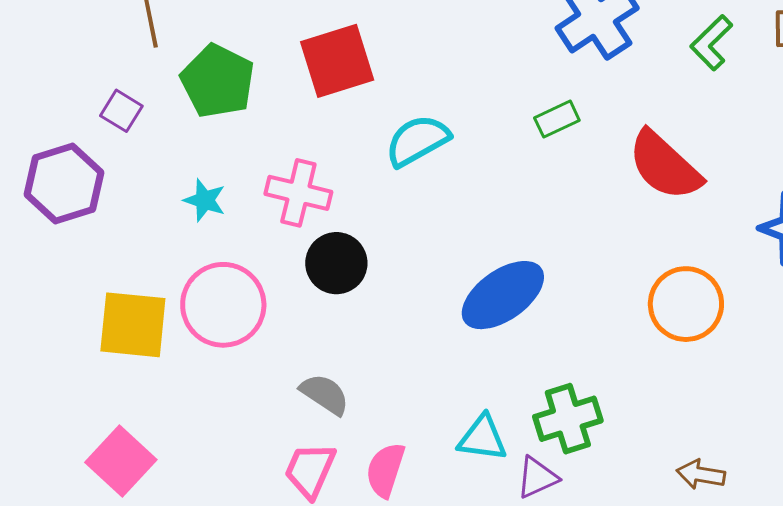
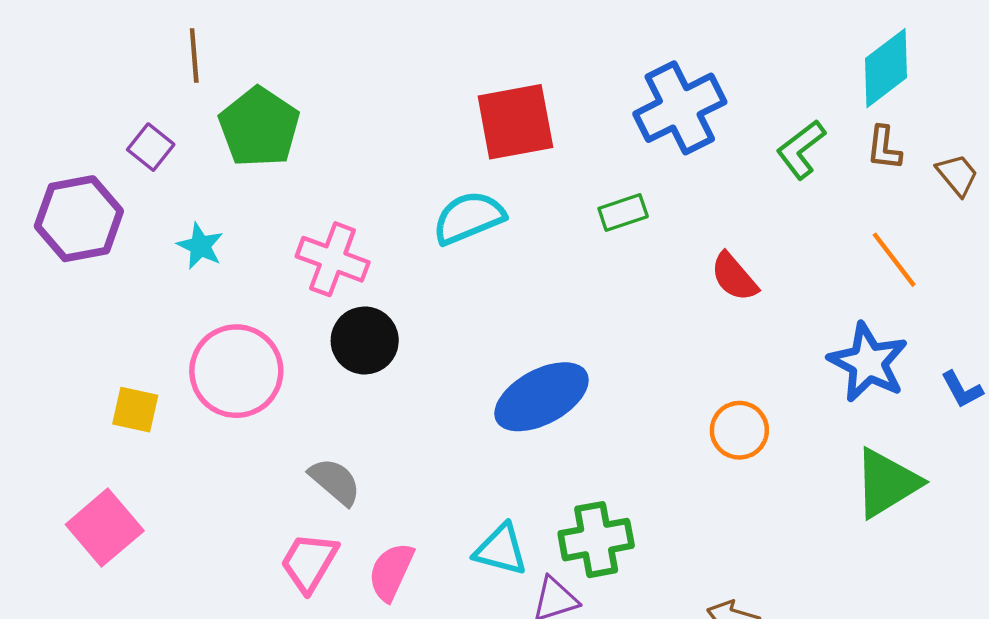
red square: (337, 61) -> (515, 122), moved
red semicircle: (665, 166) -> (734, 277), size x0.6
cyan star: (205, 200) -> (200, 246), moved
orange circle: (686, 304) -> (739, 430), size x0.7
yellow square: (133, 325) -> (135, 410), moved, size x0.6

